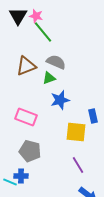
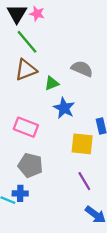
green line: (43, 32) -> (27, 42), moved
gray semicircle: (56, 62) -> (82, 69), moved
blue star: (60, 100) -> (64, 108), turned -30

